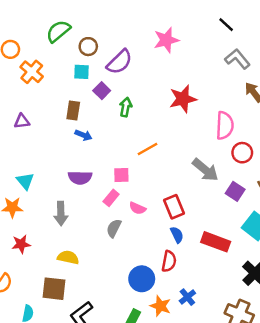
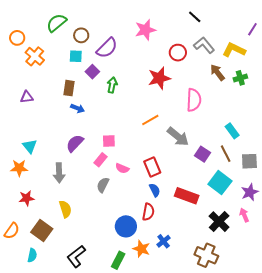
orange line: (148, 149) -> (150, 120), moved
red circle: (242, 153) -> (178, 53), moved
purple semicircle: (80, 178) -> (75, 143), turned 132
yellow semicircle: (68, 257) -> (65, 209), turned 60
brown square: (54, 289) -> (42, 231), moved, turned 30

